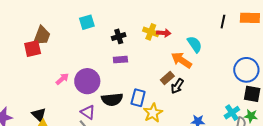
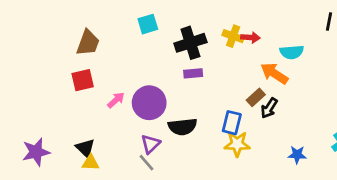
black cross: (119, 36) -> (190, 43), size x1.6
cyan semicircle: (195, 44) -> (292, 52), turned 120
red square: (33, 49) -> (83, 80), moved
blue rectangle: (138, 98) -> (232, 123), moved
purple triangle: (88, 112) -> (151, 144), turned 42
yellow star: (153, 113) -> (237, 144), turned 30

